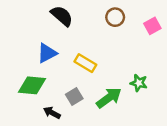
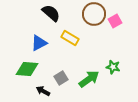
brown circle: (115, 17) -> (94, 14), size x1.5
pink square: (152, 26) -> (115, 21), moved
yellow rectangle: (85, 63) -> (70, 38), moved

